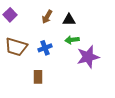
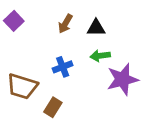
brown trapezoid: (16, 47) -> (22, 86), moved
brown rectangle: (38, 77) -> (53, 107), turned 32

